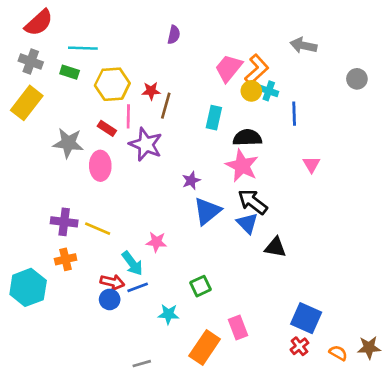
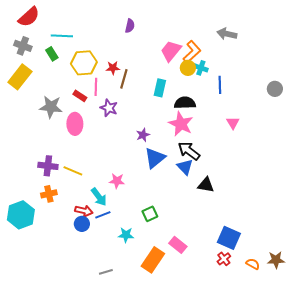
green rectangle: (70, 72) -> (52, 54), turned 40
gray circle: (357, 79) -> (275, 89), moved
purple star: (146, 144) -> (109, 108), size x0.7
pink rectangle: (238, 328) -> (178, 245), turned -30

